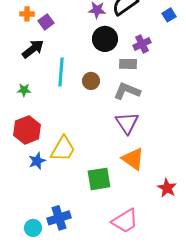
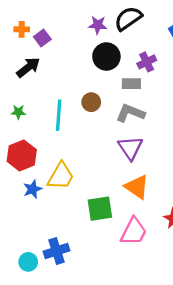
cyan line: (61, 72) -> (59, 115), moved
pink trapezoid: (125, 221) -> (134, 231), moved, turned -32

